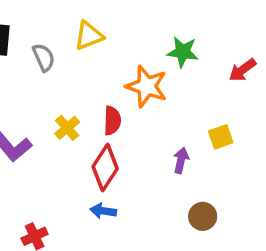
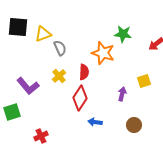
yellow triangle: (89, 36) -> (43, 34), moved
gray semicircle: (44, 57) -> (60, 48), moved
blue arrow: (103, 211) -> (95, 122), moved

